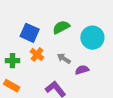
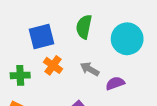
green semicircle: (61, 27) -> (84, 27), turned -48
blue square: (30, 33) -> (42, 37), turned -36

